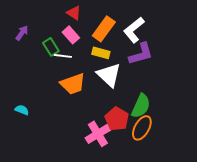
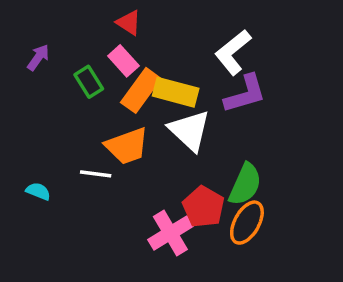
orange rectangle: (104, 29) -> (141, 90), moved
yellow rectangle: (101, 53) -> (176, 92), size x1.4
white line: (63, 56) -> (96, 174), moved

